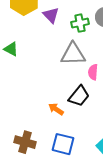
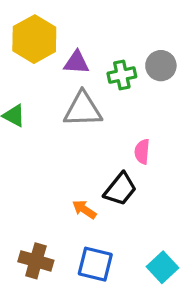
purple triangle: (51, 15) -> (77, 63), turned -42
gray triangle: (73, 54) -> (83, 109), moved

